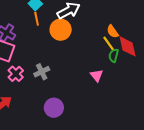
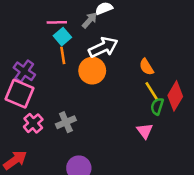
orange semicircle: (113, 31) -> (146, 67), moved
red diamond: (128, 46) -> (175, 96), turned 40
pink triangle: (97, 76) -> (145, 131), moved

